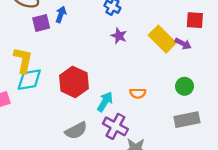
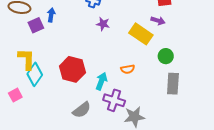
yellow rectangle: (162, 39) -> (141, 34), moved
cyan diamond: (29, 80) -> (35, 74), turned -35
gray rectangle: (187, 120) -> (173, 84), turned -65

